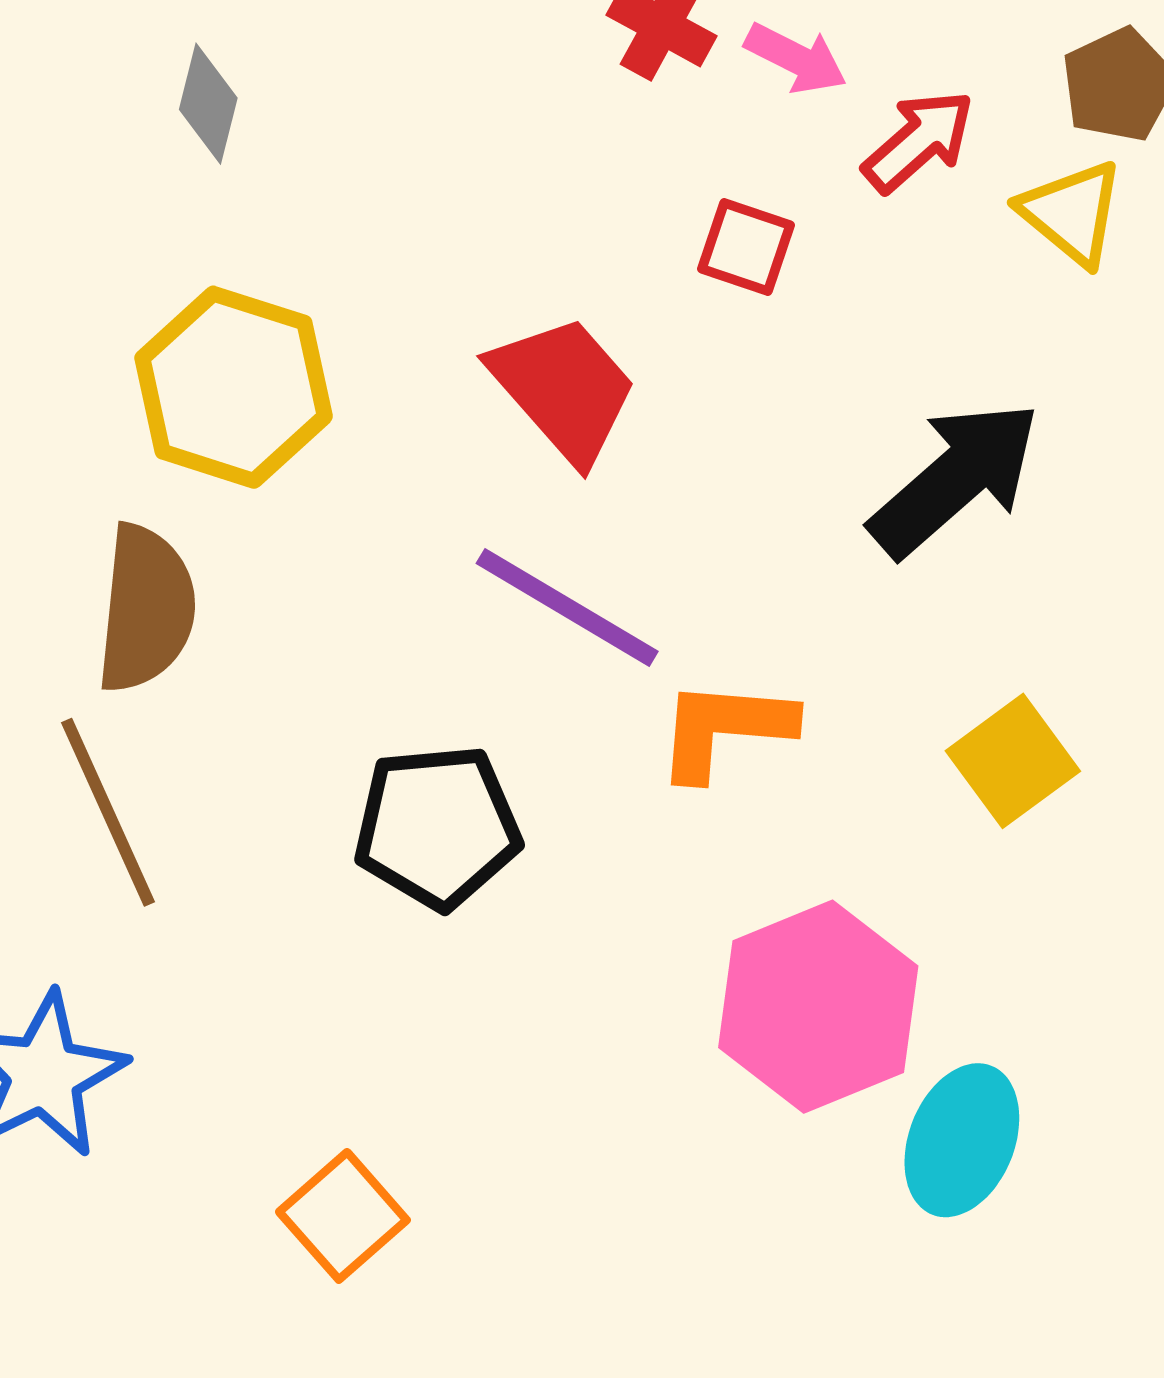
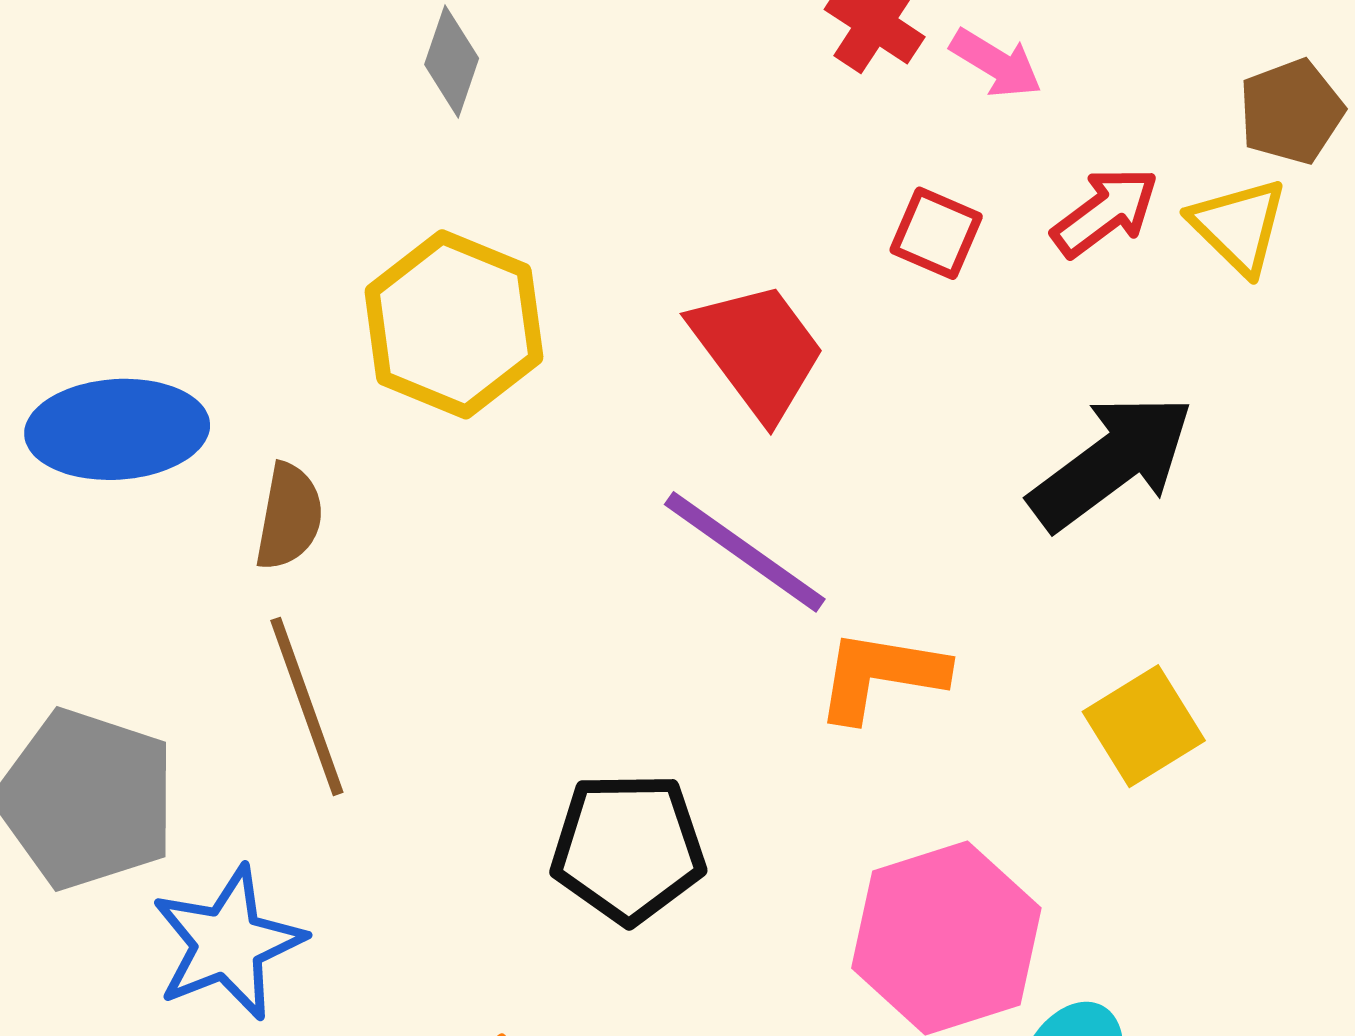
red arrow: (919, 141) -> (1105, 212), moved
brown semicircle: (146, 609) -> (289, 517), moved, size x0.7
black pentagon: (437, 827) -> (628, 848), moved

